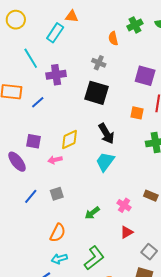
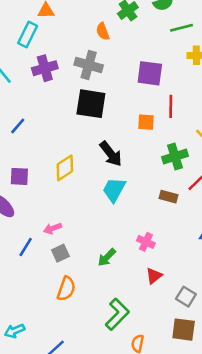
gray cross: (99, 63) -> (89, 65), size x1.5
purple cross: (56, 75) -> (45, 68), moved
pink arrow: (55, 160) -> (53, 228), moved
gray square: (57, 194) -> (60, 253), moved
brown rectangle: (151, 196) -> (168, 197), moved
cyan arrow: (59, 259) -> (14, 331), moved

